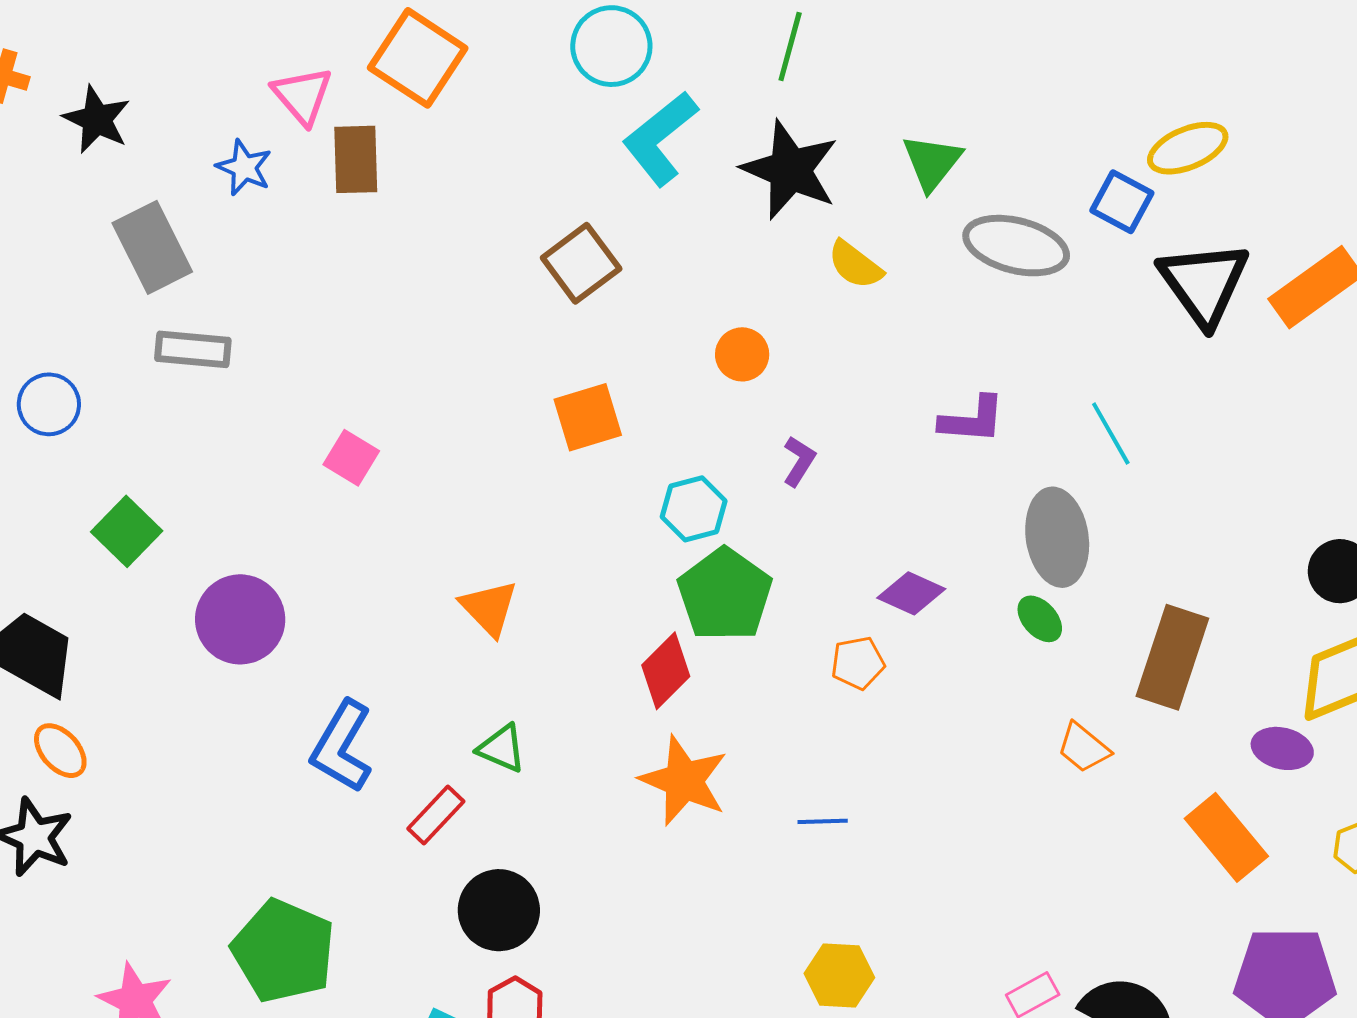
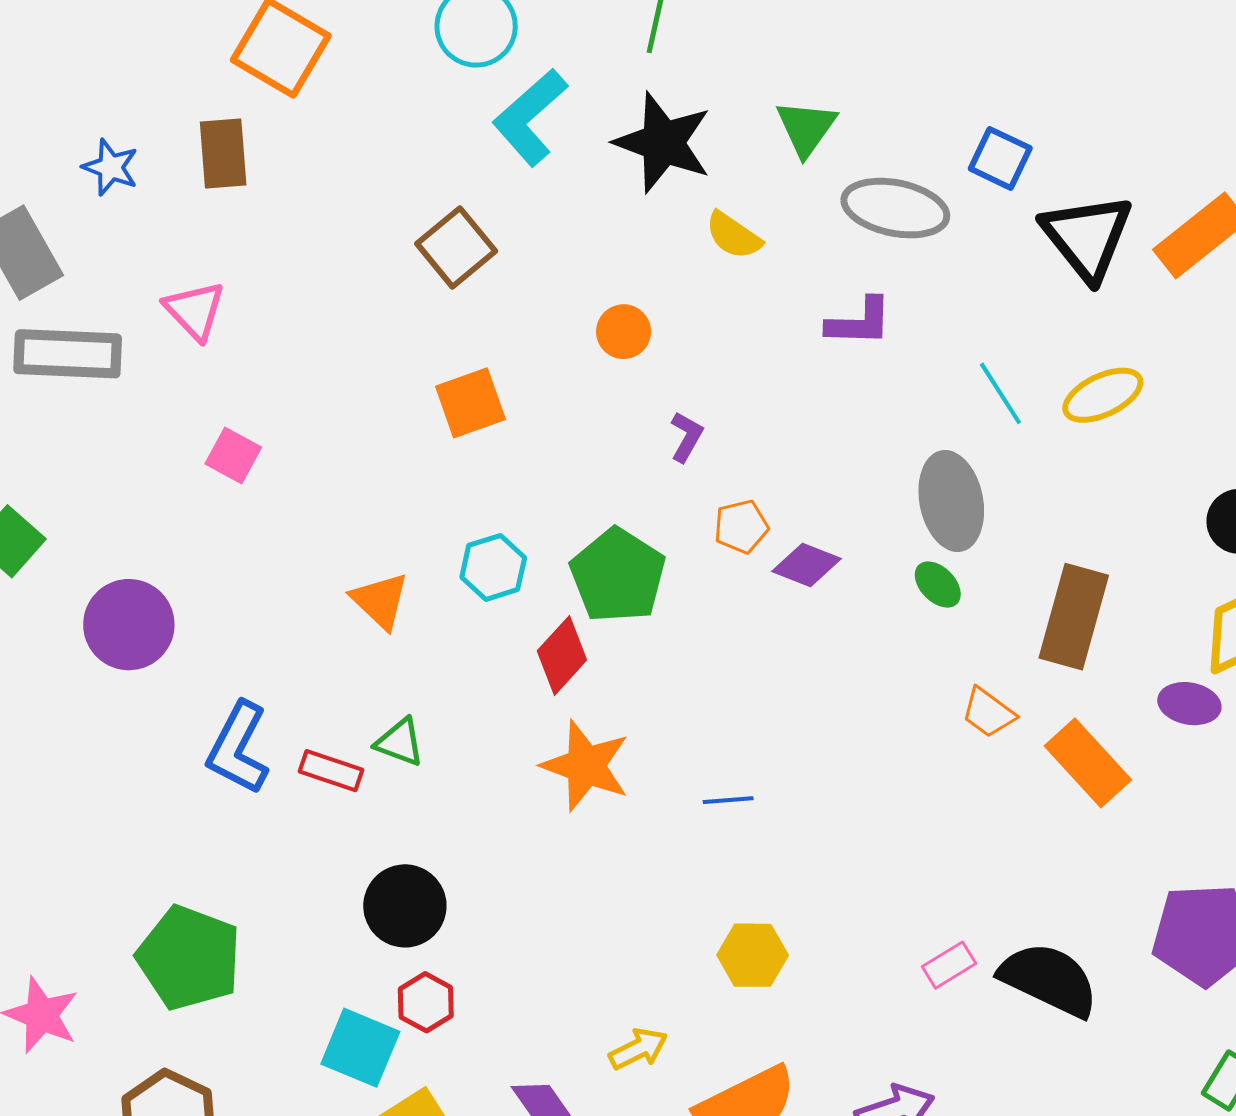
pink triangle: (302, 96) -> (195, 310), moved
yellow ellipse: (1188, 148) -> (1103, 395), moved
gray rectangle: (193, 349) -> (68, 354), size x1.4
purple L-shape: (972, 420) -> (859, 322), moved
cyan hexagon: (694, 509) -> (493, 567), moved
orange pentagon: (858, 663) -> (741, 527), moved
red rectangle: (436, 815) -> (331, 771), moved, turned 68
orange rectangle: (1226, 837) -> (1088, 763), moved

